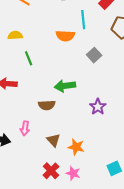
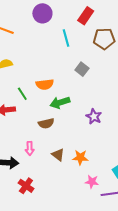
orange semicircle: (65, 36) -> (45, 84), moved
green line: (29, 58) -> (22, 94), moved
red cross: (51, 171) -> (26, 186), moved
pink star: (73, 173) -> (92, 182), moved

